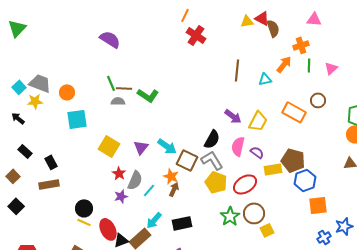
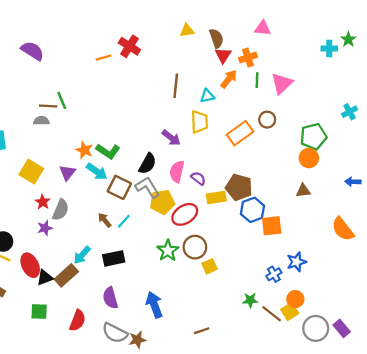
orange line: (185, 15) -> (104, 58), moved, turned 48
red triangle: (262, 18) -> (223, 55), moved, turned 35
pink triangle: (331, 68) -> (282, 84), size x1.5
green line: (111, 83) -> (62, 100), moved
green L-shape: (148, 95) -> (108, 151), moved
orange rectangle: (294, 112) -> (240, 133), turned -65
yellow trapezoid: (258, 121) -> (199, 122), moved, turned -30
orange star: (171, 176) -> (84, 150), moved
yellow pentagon: (216, 182) -> (162, 202), moved, turned -30
brown arrow: (174, 189) -> (105, 220), turned -64
cyan line: (149, 190) -> (124, 221), moved
orange square: (318, 205) -> (272, 226), moved

